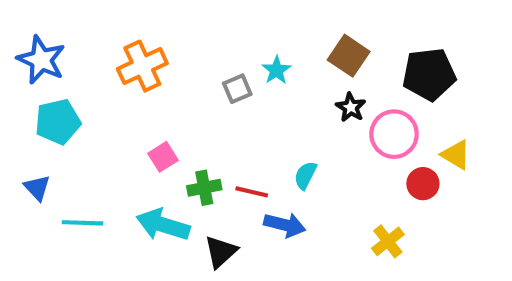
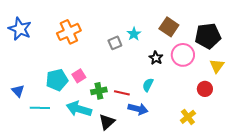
black star: (351, 107) -> (156, 58), moved
cyan pentagon: (58, 122) -> (57, 80), moved
pink circle: (394, 134) -> (183, 55), moved
yellow triangle: (456, 155) -> (217, 66), moved, turned 35

